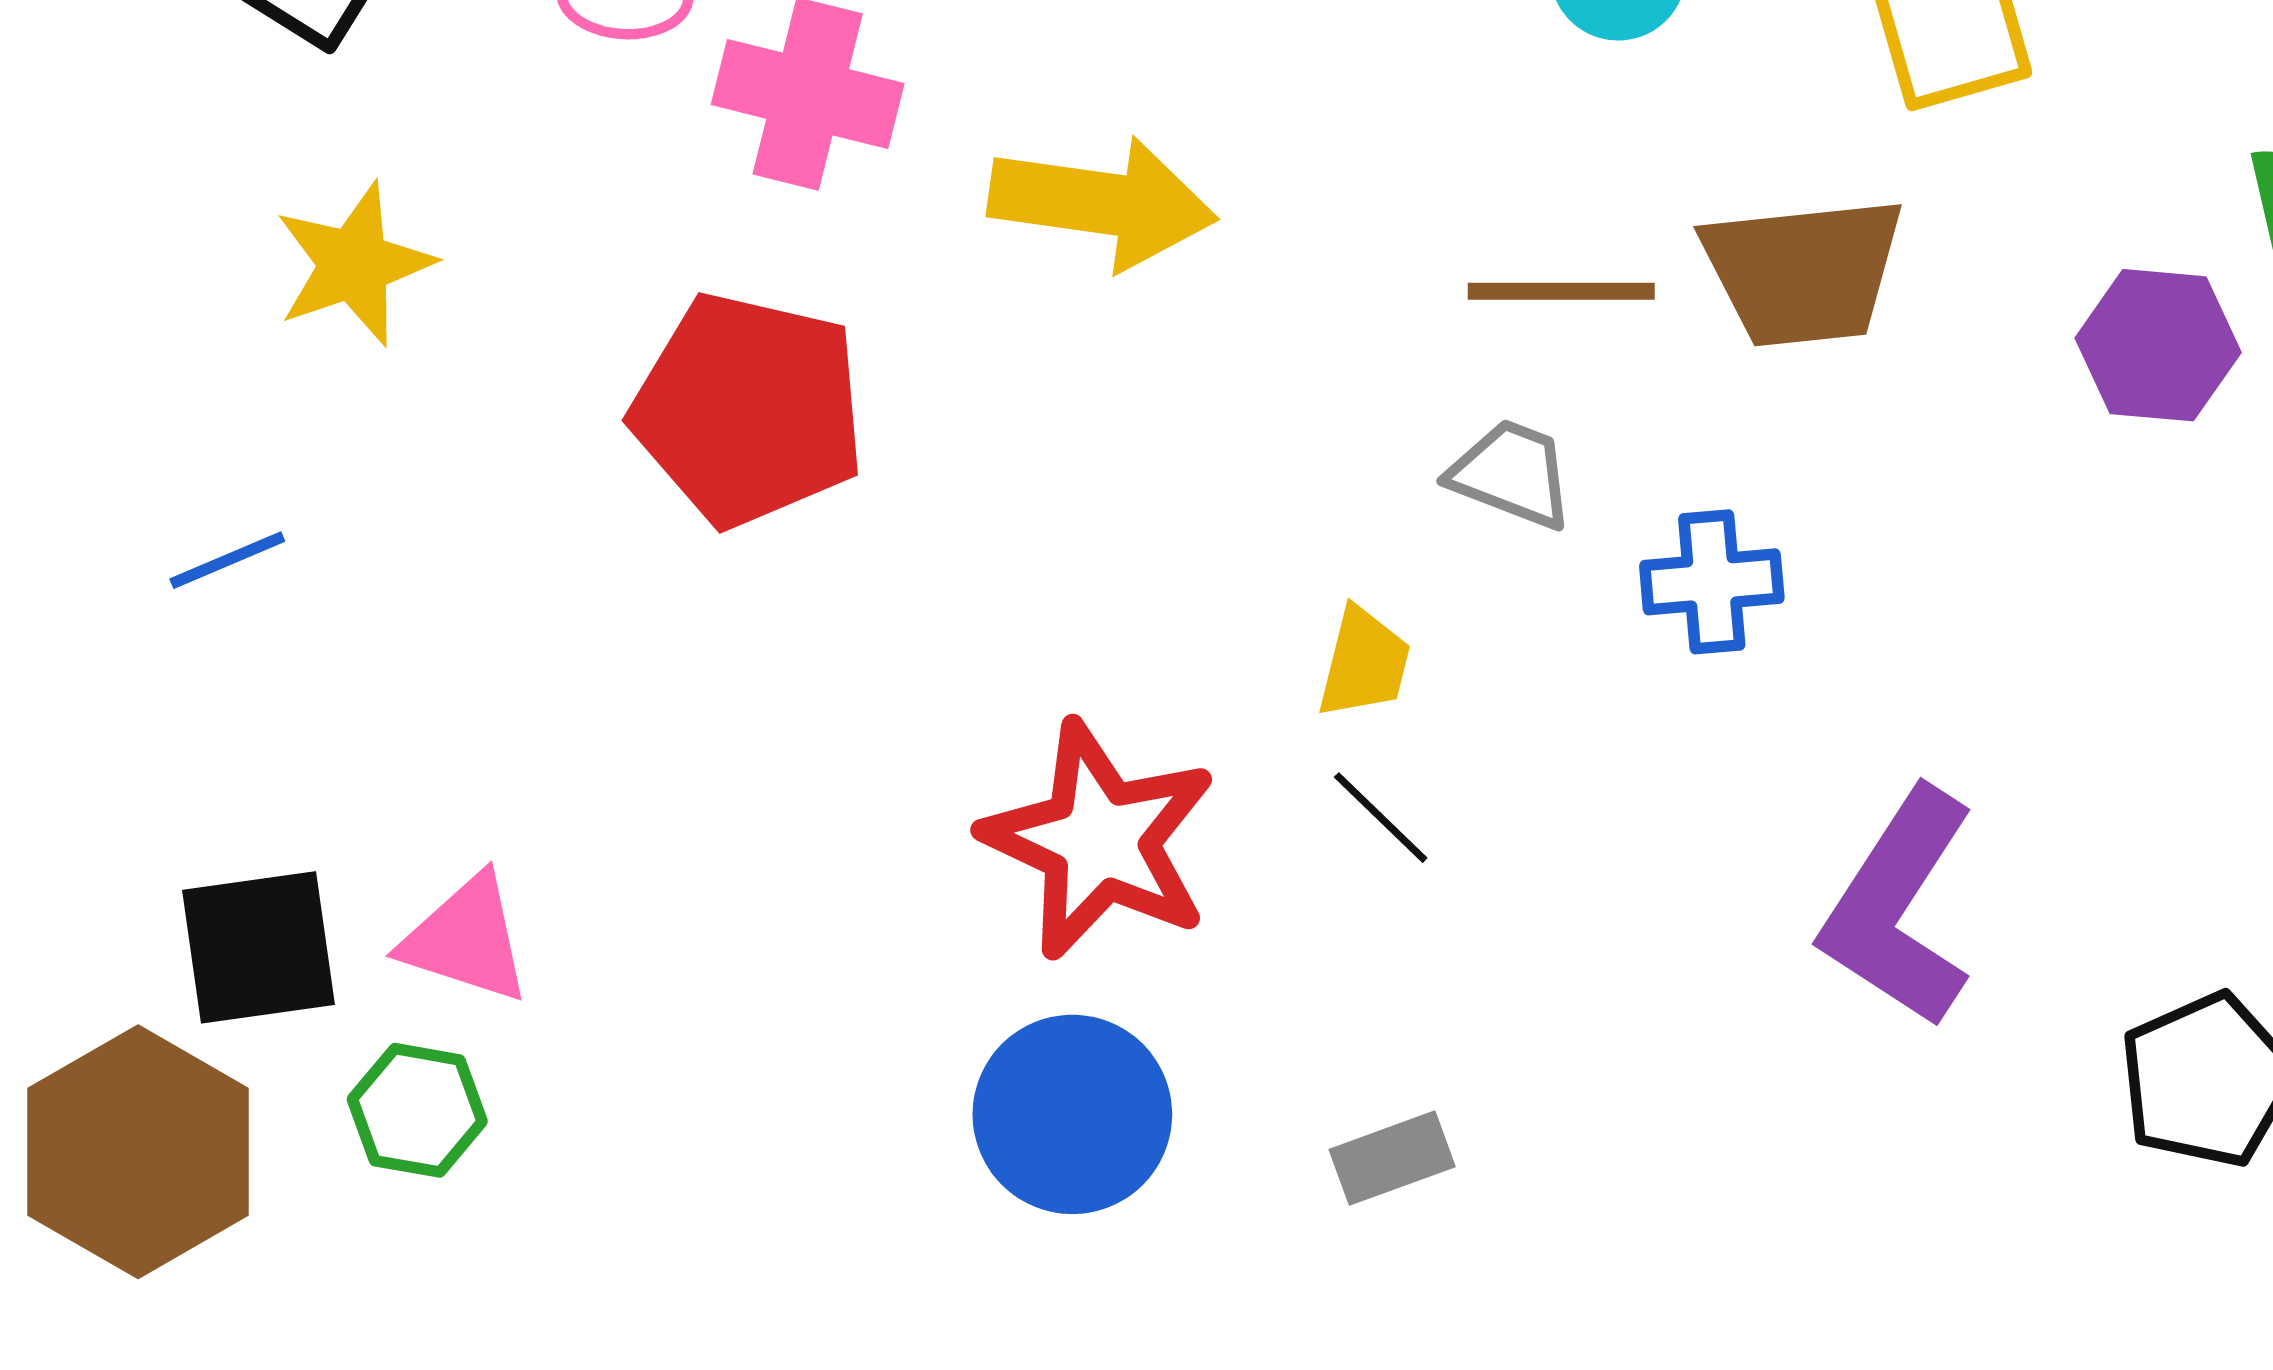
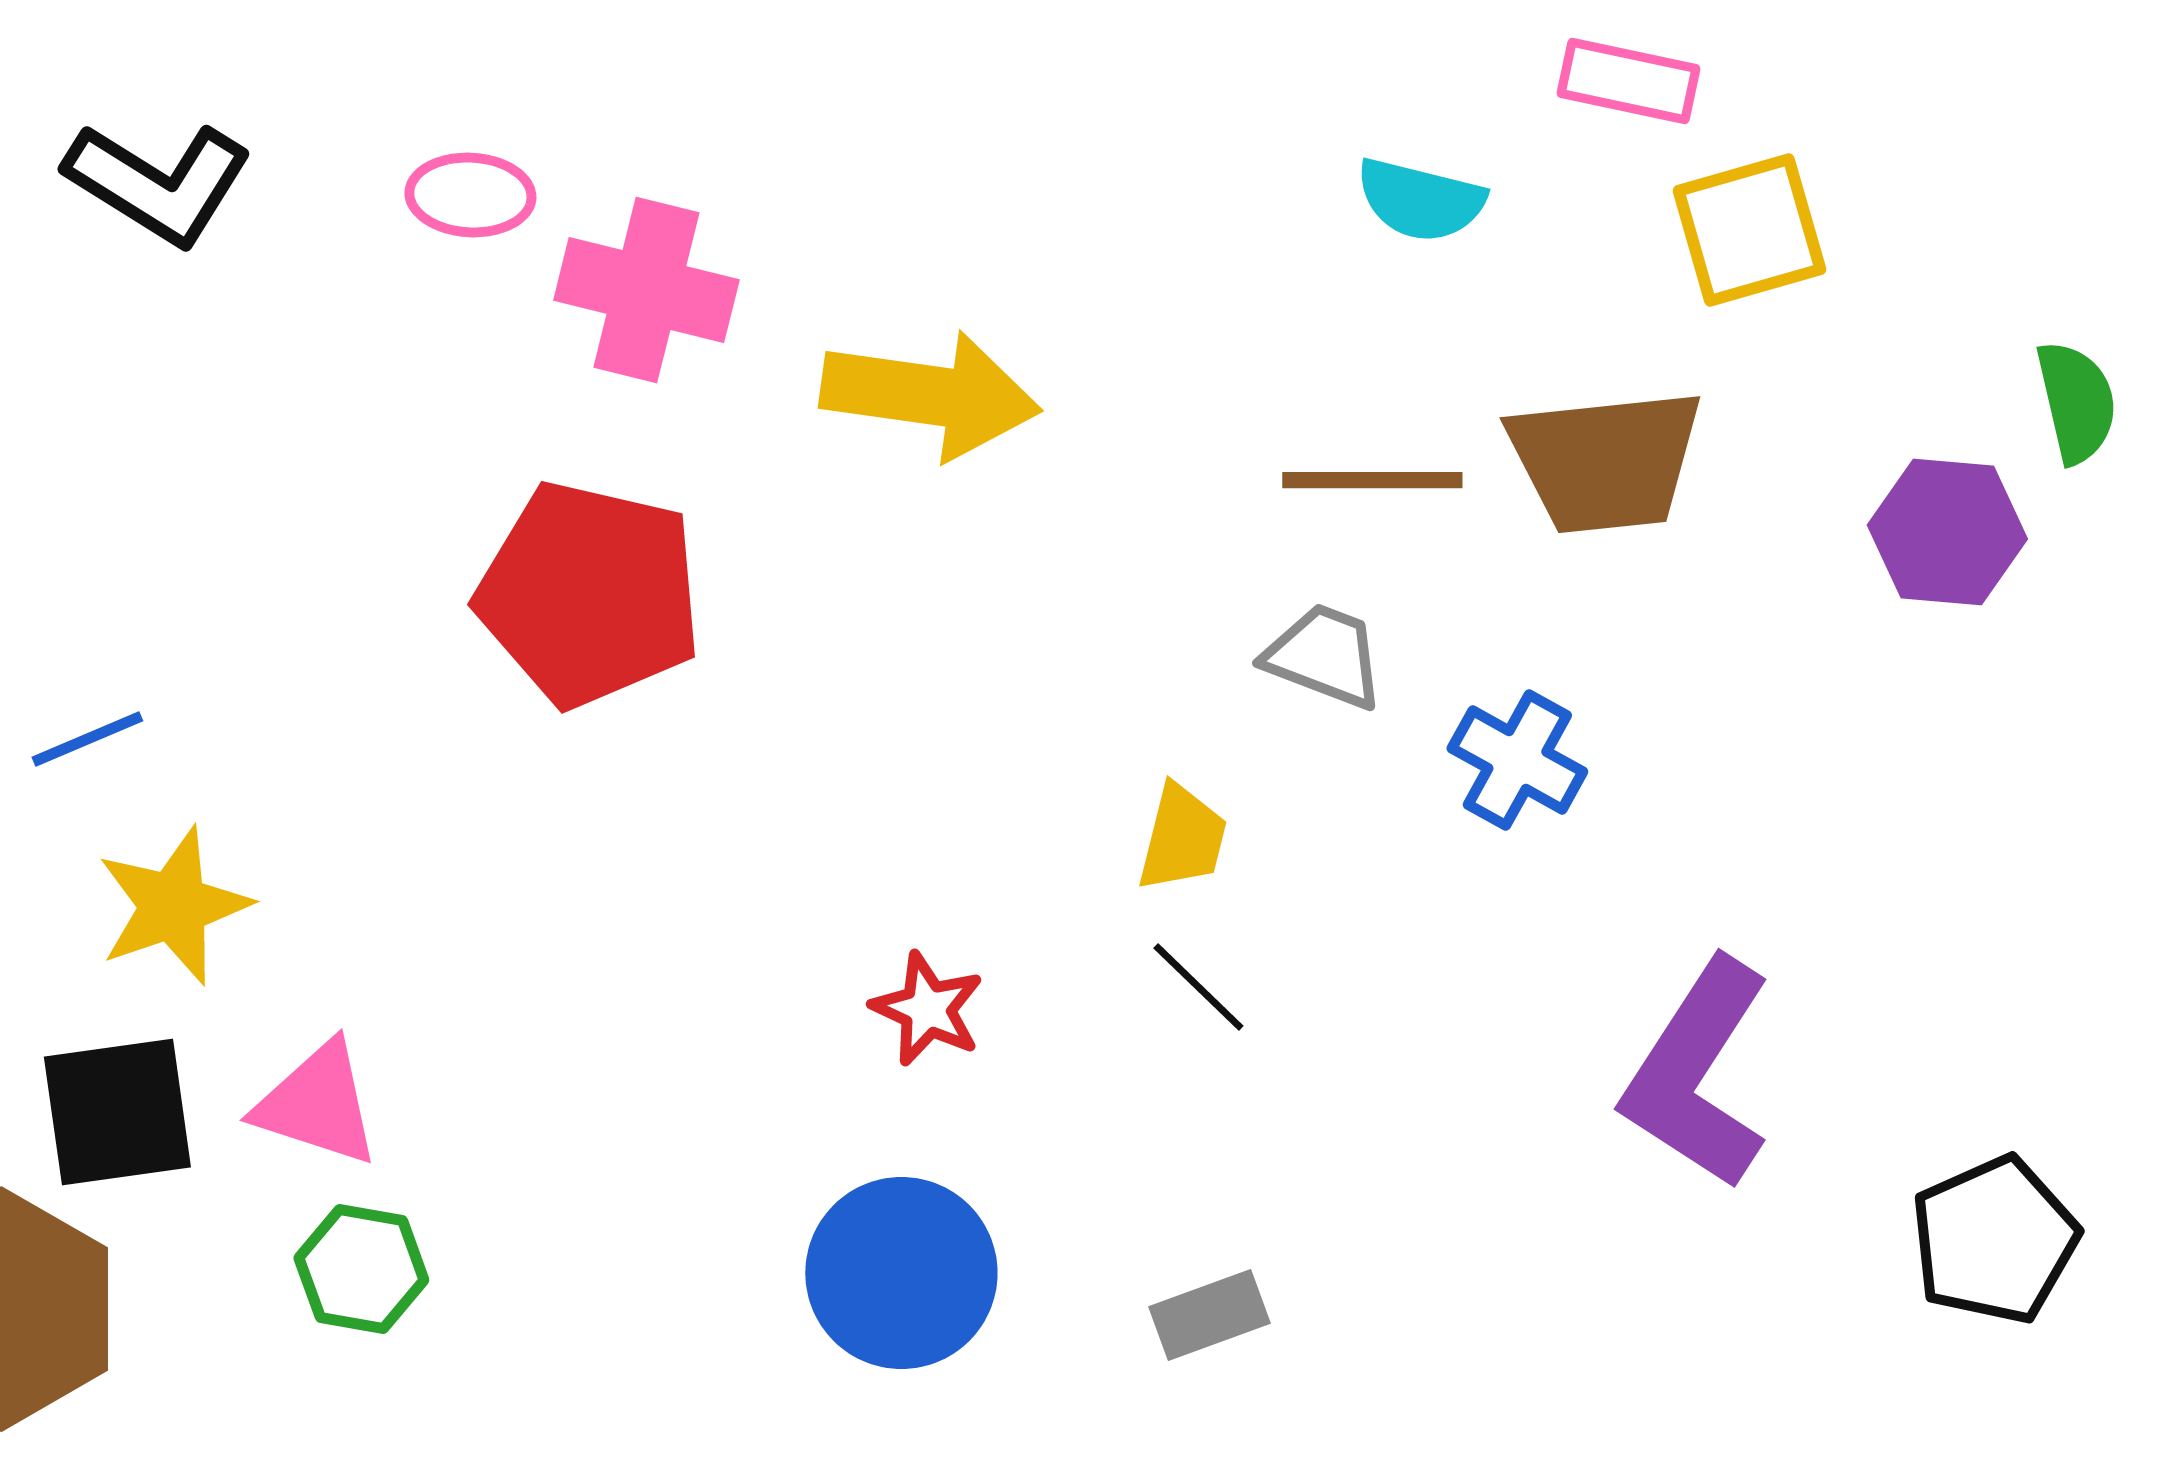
yellow star: (354, 264) -> (173, 906), moved
blue cross: (1712, 582) -> (1517, 760), turned 34
red star: (1099, 840) -> (927, 1009), size x0.5
green hexagon: (417, 1110) -> (361, 1269), moved

